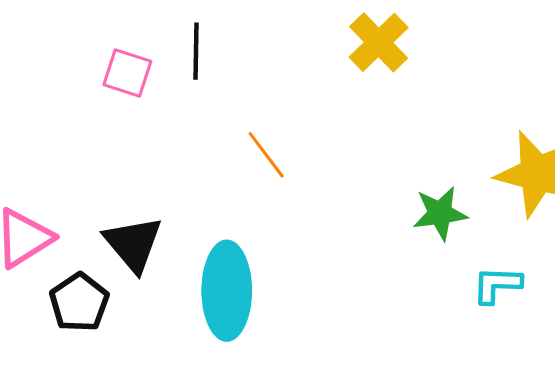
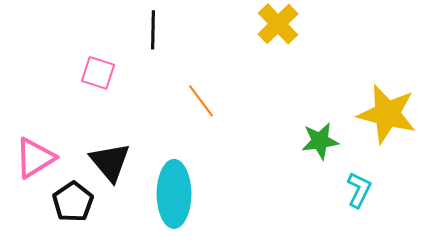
pink square: (127, 73) -> (98, 73), moved
cyan L-shape: (497, 285) -> (359, 190), turned 114

